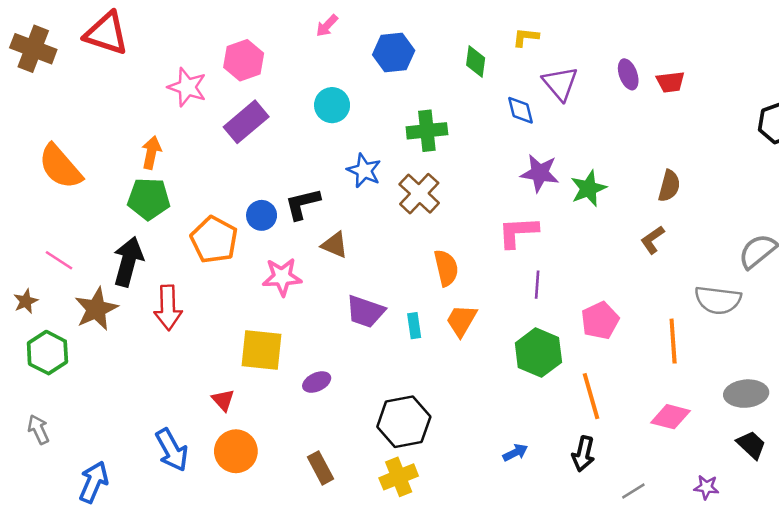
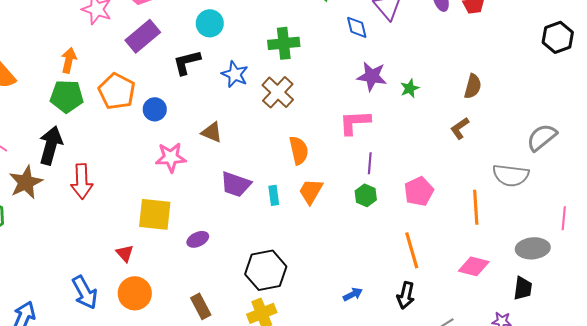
green star: (588, 188) -> (410, 88), size x0.7
black L-shape: (303, 204) -> (187, 62), moved
orange pentagon: (214, 240) -> (117, 91), moved
green hexagon: (538, 353) -> (366, 195), moved, size x0.6
black trapezoid: (751, 445) -> (523, 288), moved, turned 55

